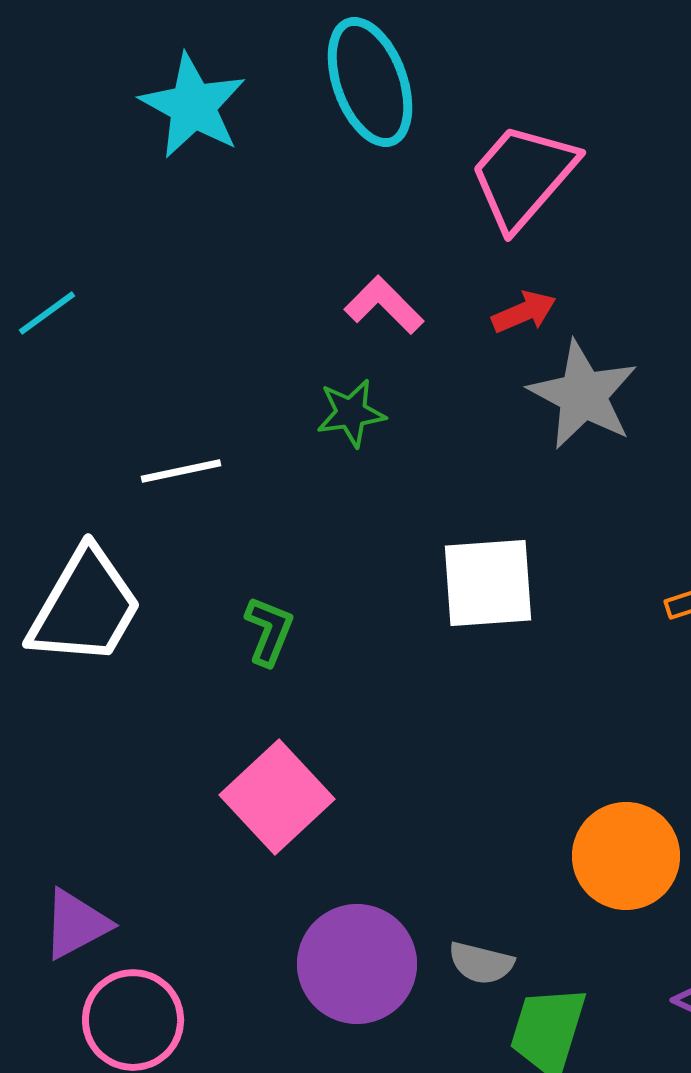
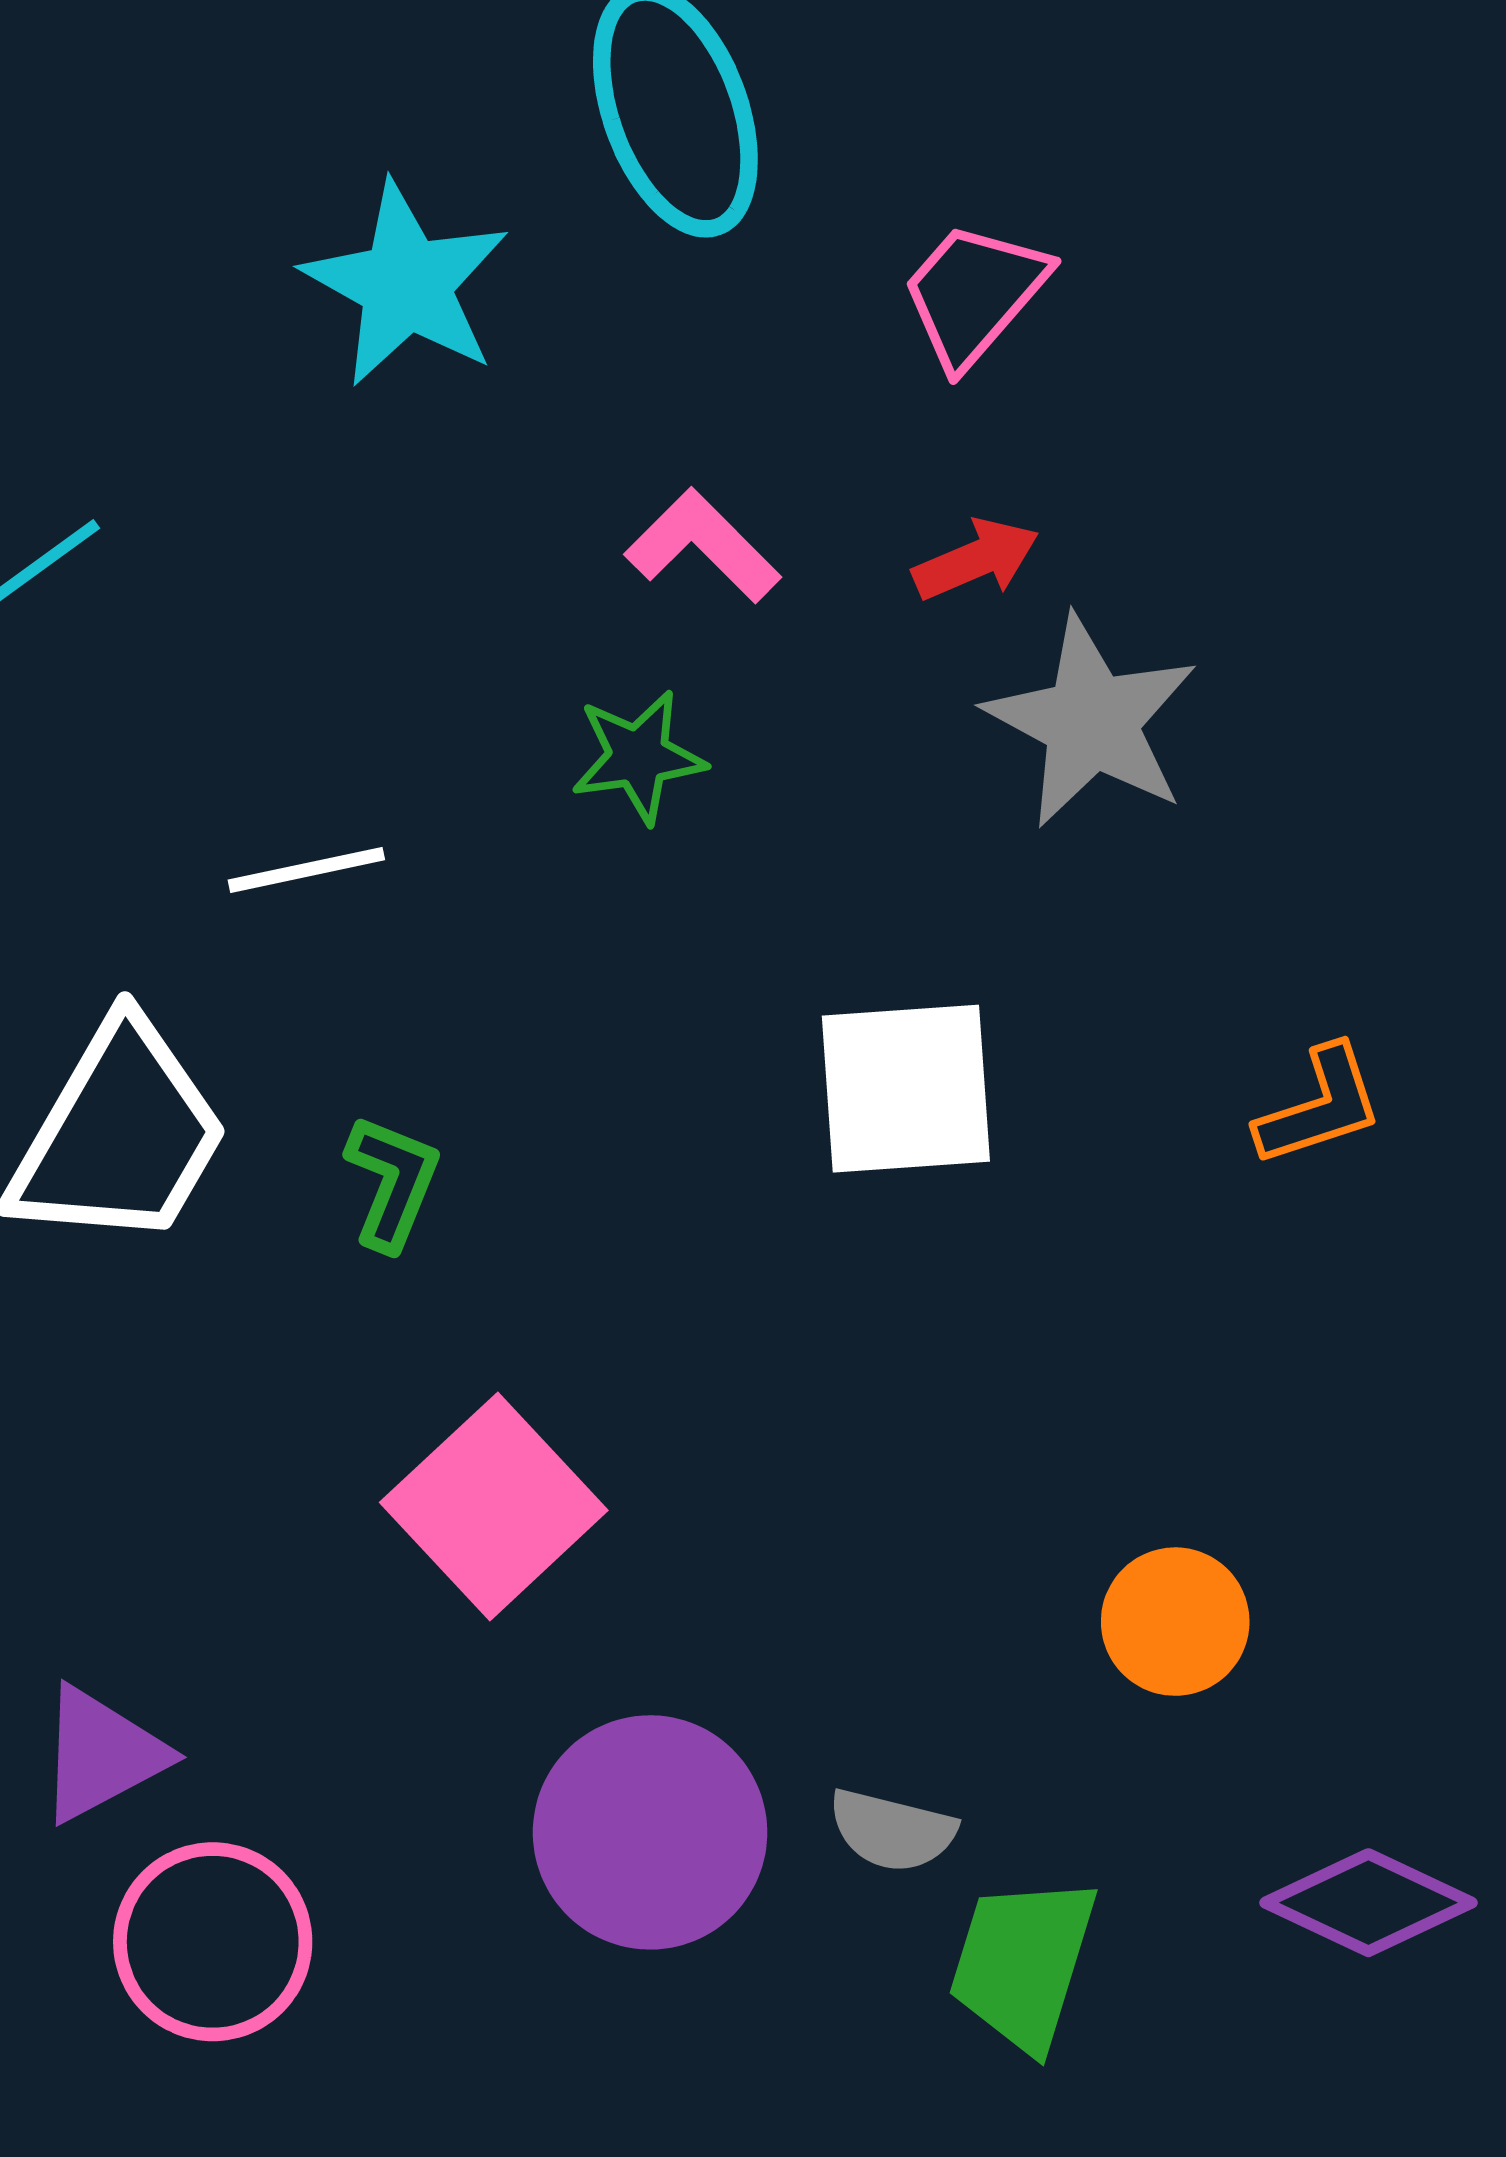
cyan star: (193, 106) -> (406, 284), moved
pink trapezoid: (523, 176) -> (974, 294), size x0.7
green L-shape: (269, 631) -> (392, 1182), moved
orange circle: (626, 856) -> (1175, 1622), size x0.7

